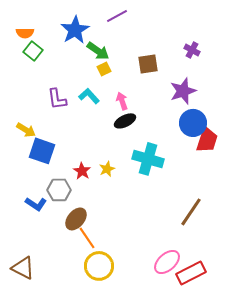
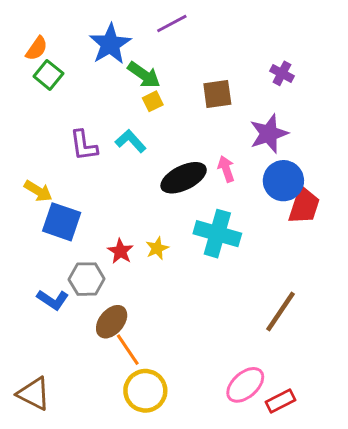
orange semicircle: (25, 33) -> (37, 48), turned -54
pink arrow: (122, 101) -> (226, 169), moved
black ellipse: (125, 121) -> (184, 178), size x1.4
red rectangle: (191, 273) -> (281, 401), size x0.7

